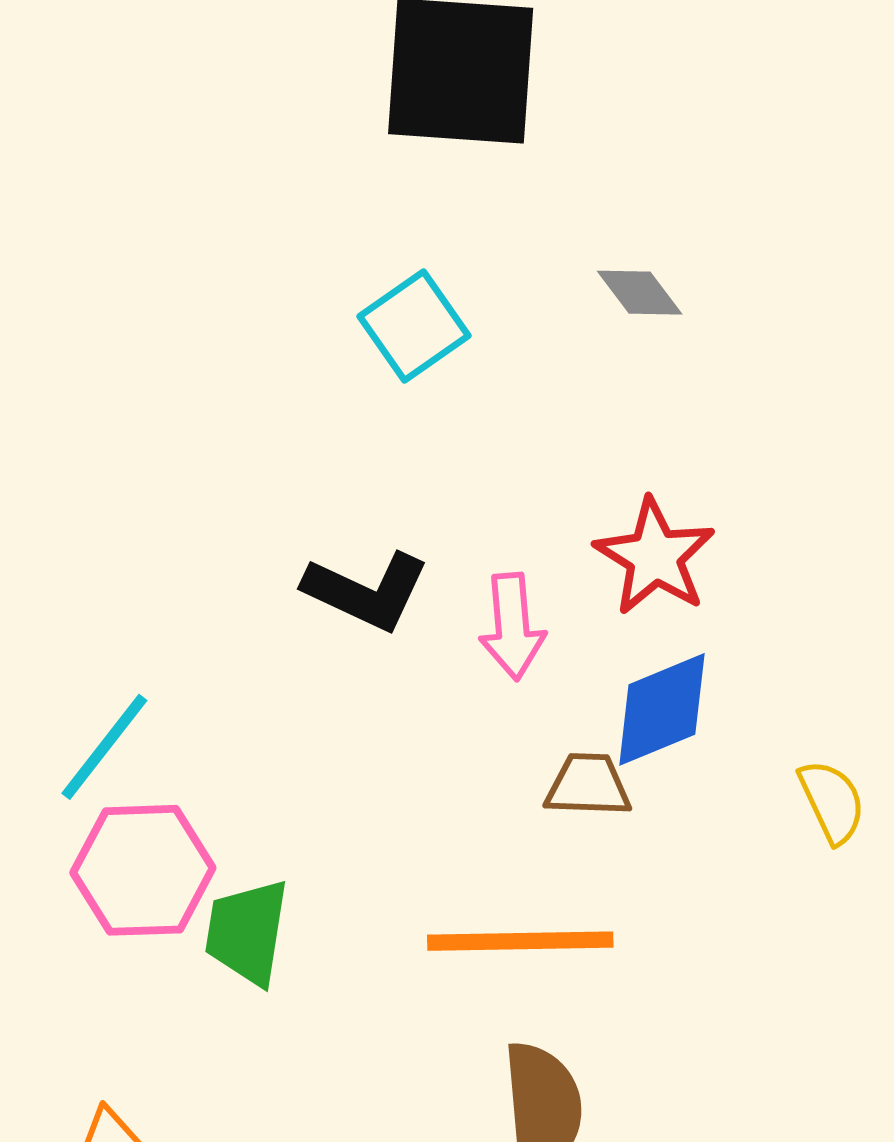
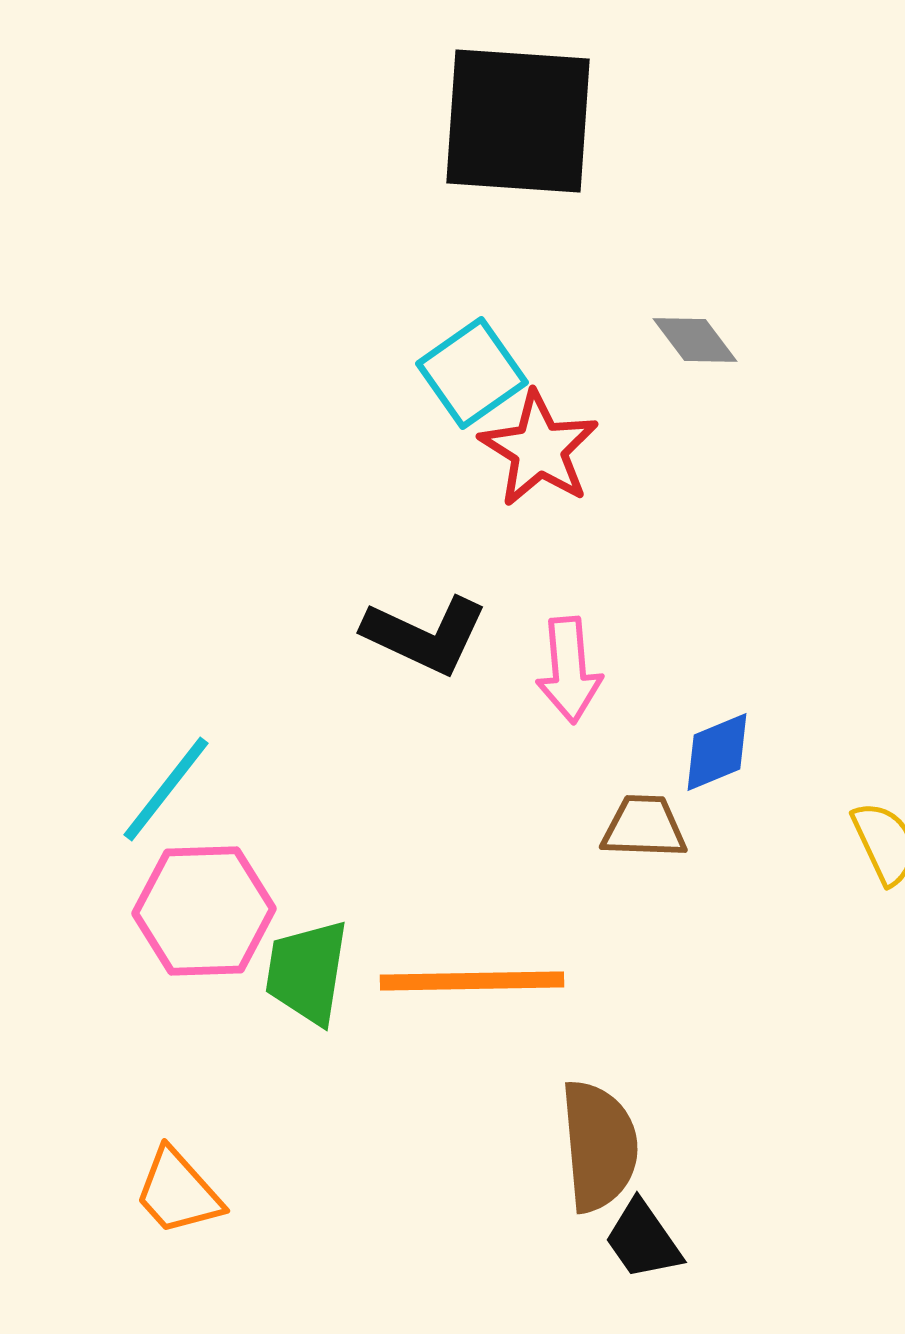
red star: (655, 557) -> (539, 449), moved
blue diamond: (662, 709) -> (717, 752), size x0.7
orange line: (520, 941) -> (472, 981), moved

